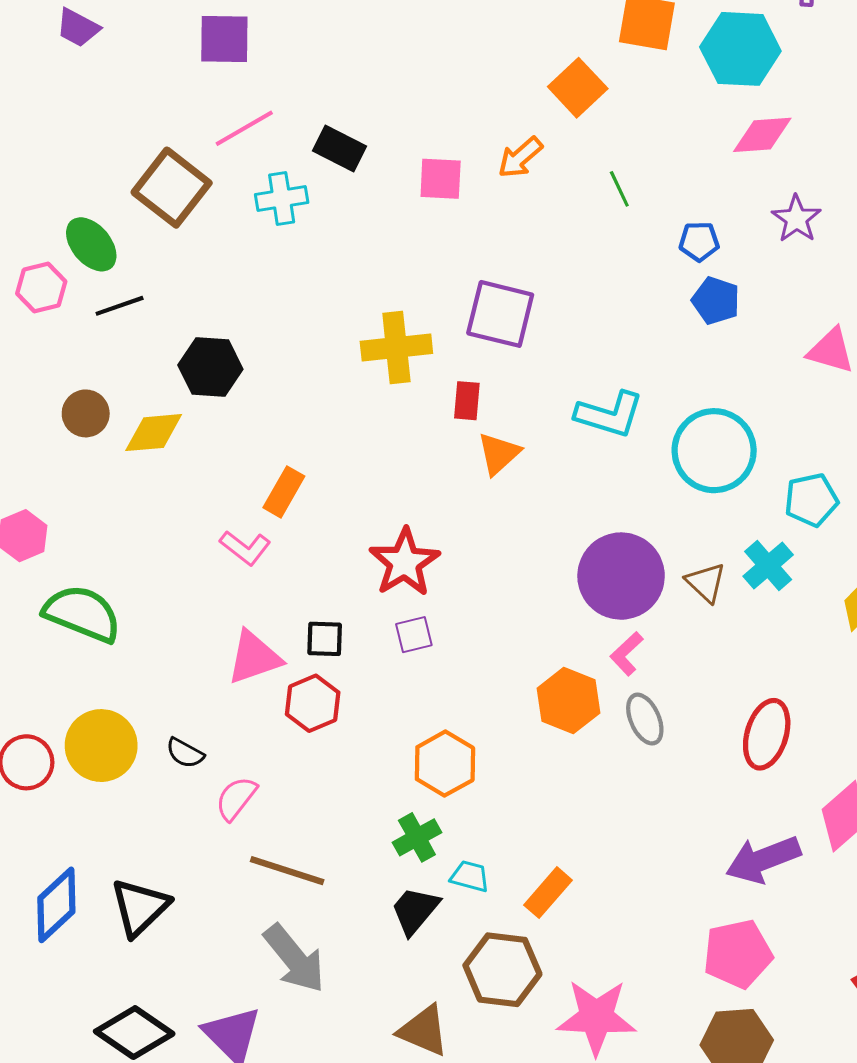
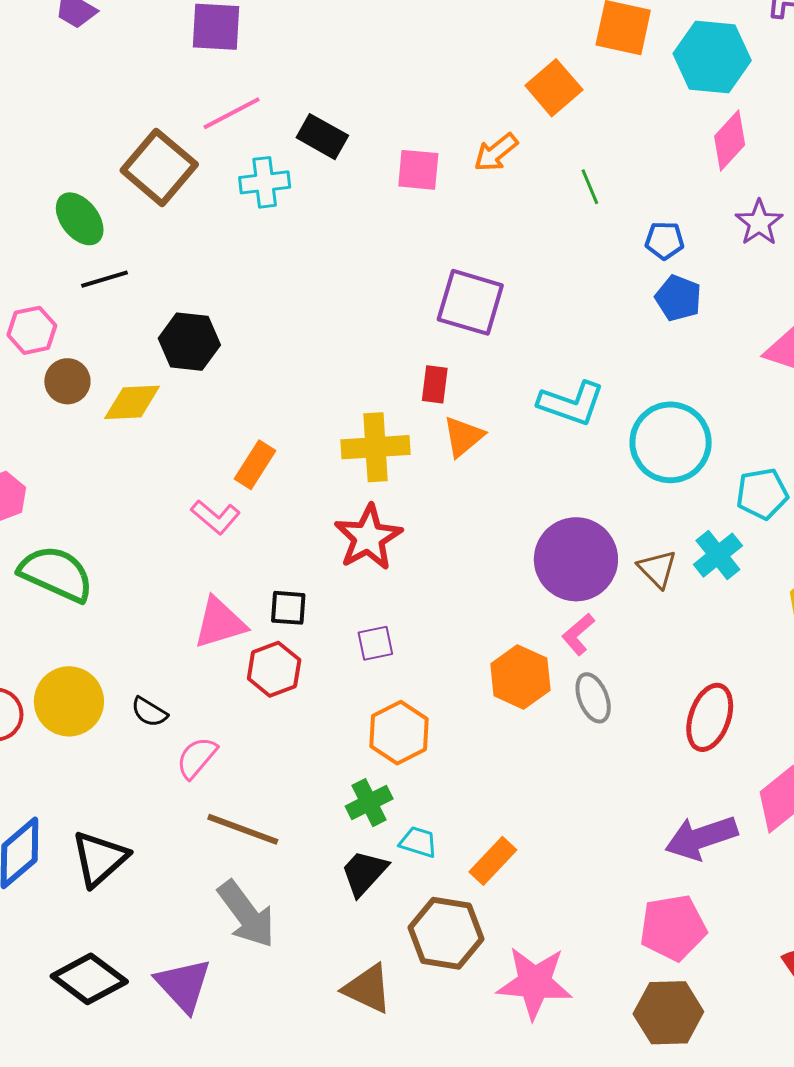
pink diamond: (762, 135) -> (730, 141), turned -46
pink hexagon: (41, 288) -> (32, 330), moved
yellow cross: (396, 347) -> (376, 447), moved
purple square: (414, 635) -> (375, 643), moved

